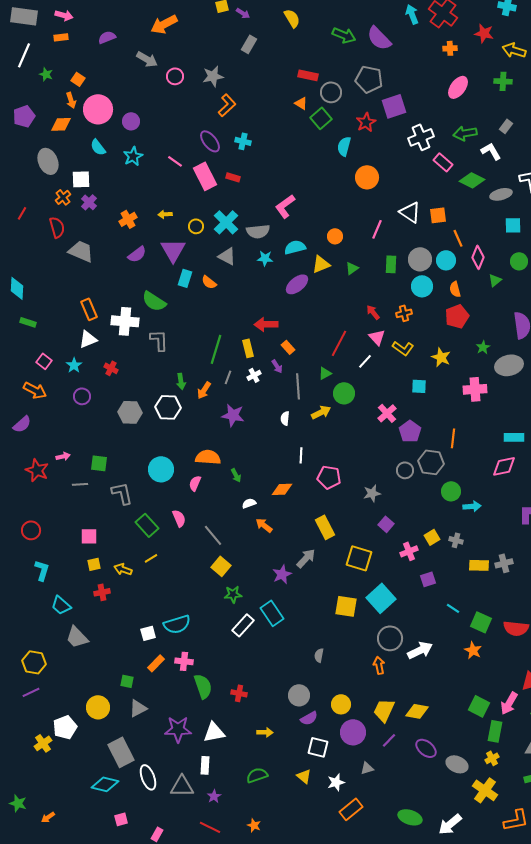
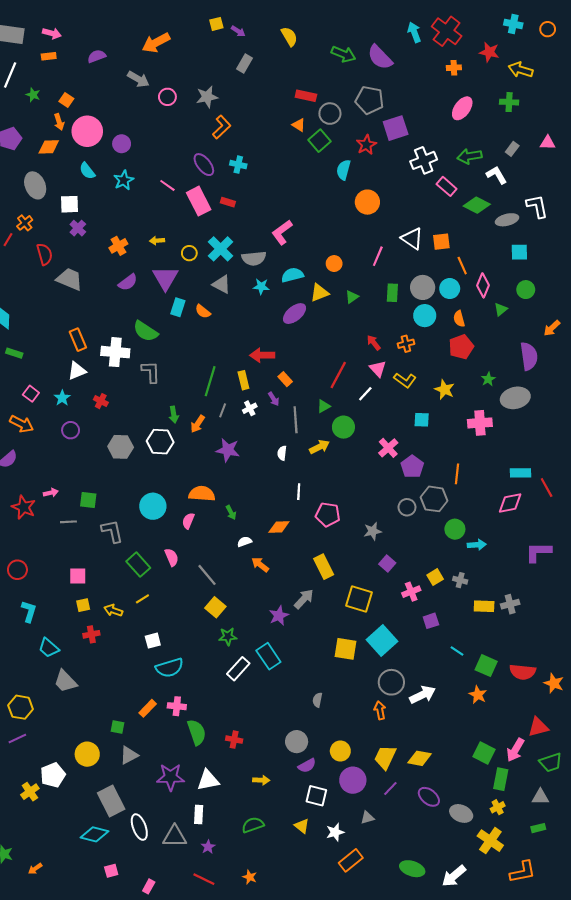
orange cross: (63, 197) -> (25, 223), moved
white square: (148, 633) -> (153, 641), moved

